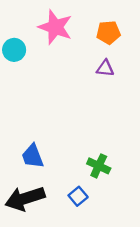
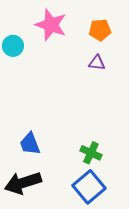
blue square: (78, 196) -> (89, 187), moved, size x1.8

